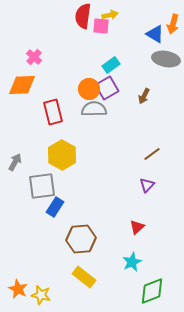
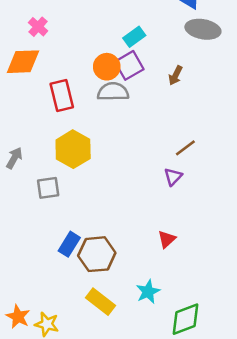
purple triangle: (147, 185) -> (173, 177), moved
gray square: (42, 186) -> (48, 188), size x0.7
blue rectangle: (55, 207) -> (69, 244), moved
cyan star: (132, 262) -> (148, 292), moved

